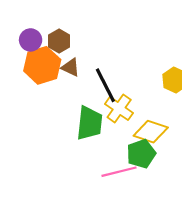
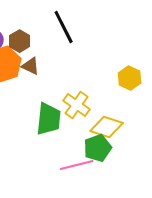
black line: (105, 85) -> (64, 27), moved

